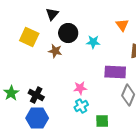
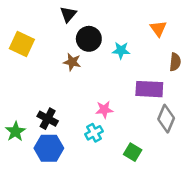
yellow square: (29, 37) -> (22, 44), moved
green star: (11, 93) -> (15, 132), moved
cyan cross: (81, 106) -> (94, 133), moved
green square: (102, 121) -> (133, 152), turned 32

